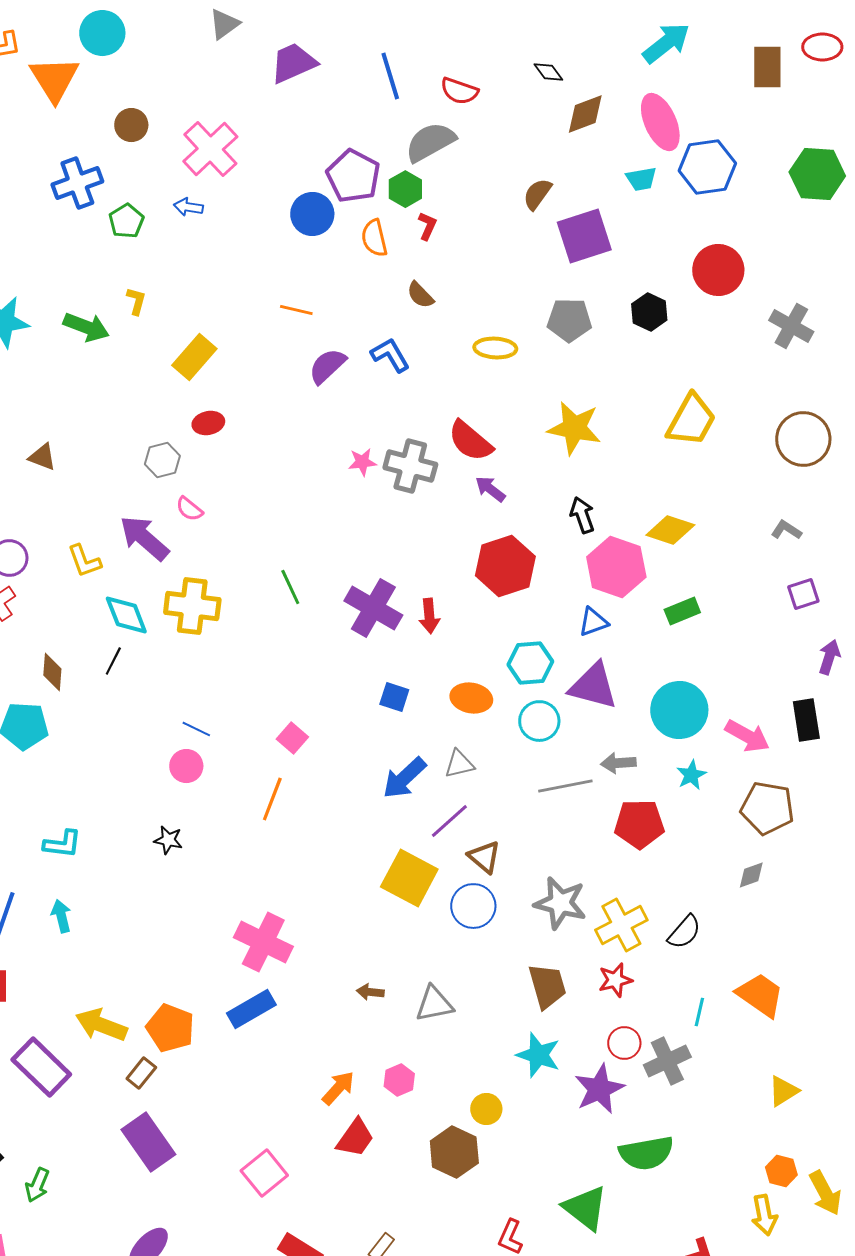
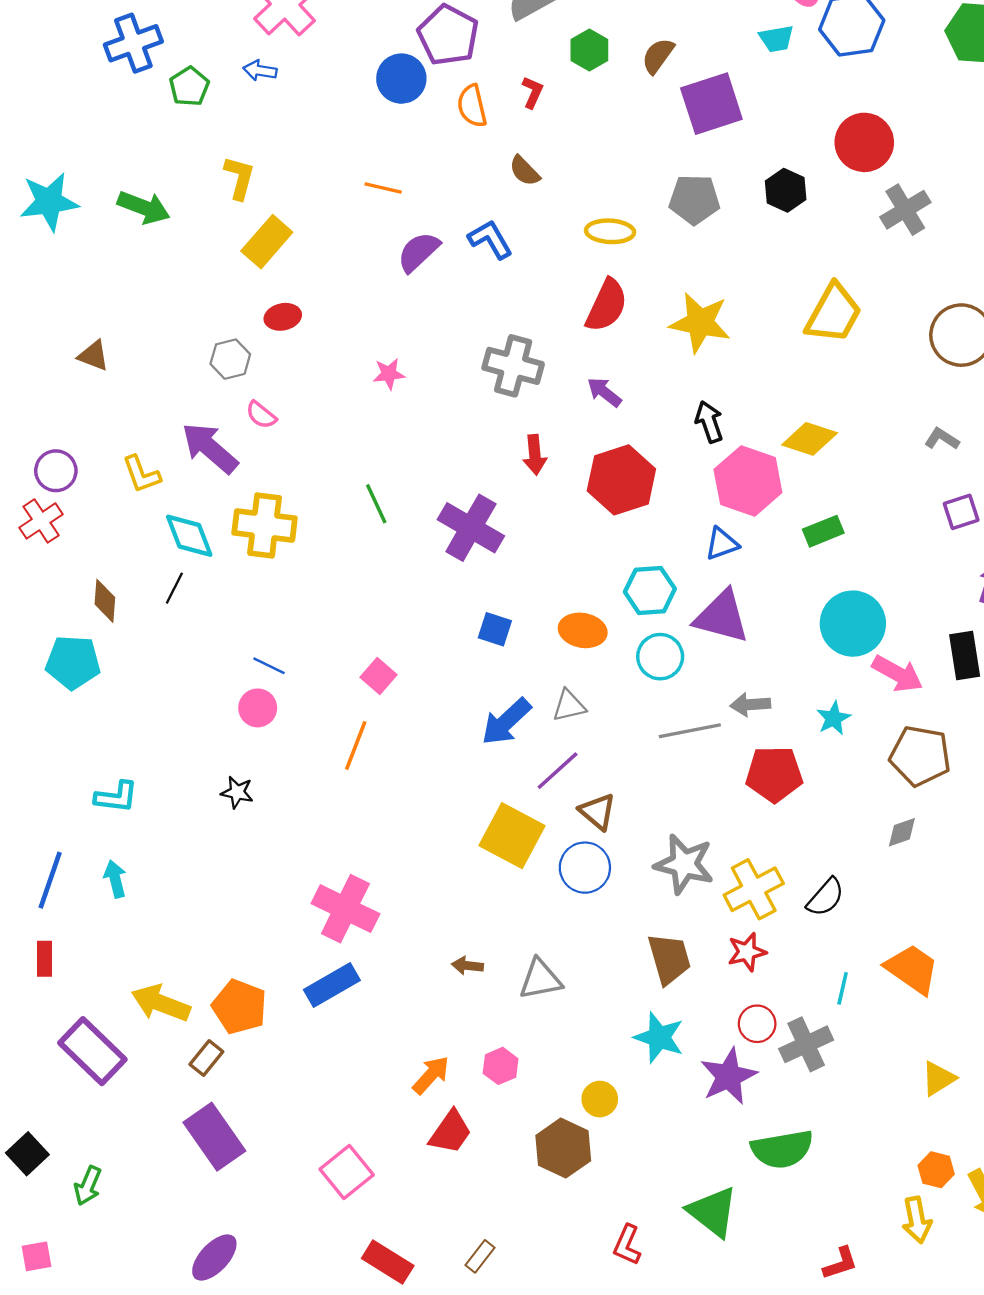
green hexagon: (405, 189) -> (589, 50), moved
yellow L-shape: (136, 301) -> (239, 178), moved, size x1.4
gray cross: (791, 326) -> (905, 210), moved, turned 30
red semicircle: (470, 441) -> (607, 305), moved, turned -105
pink star: (362, 462) -> (389, 374), moved
red arrow: (429, 616) -> (535, 455), moved
cyan circle: (679, 710) -> (853, 624), moved

